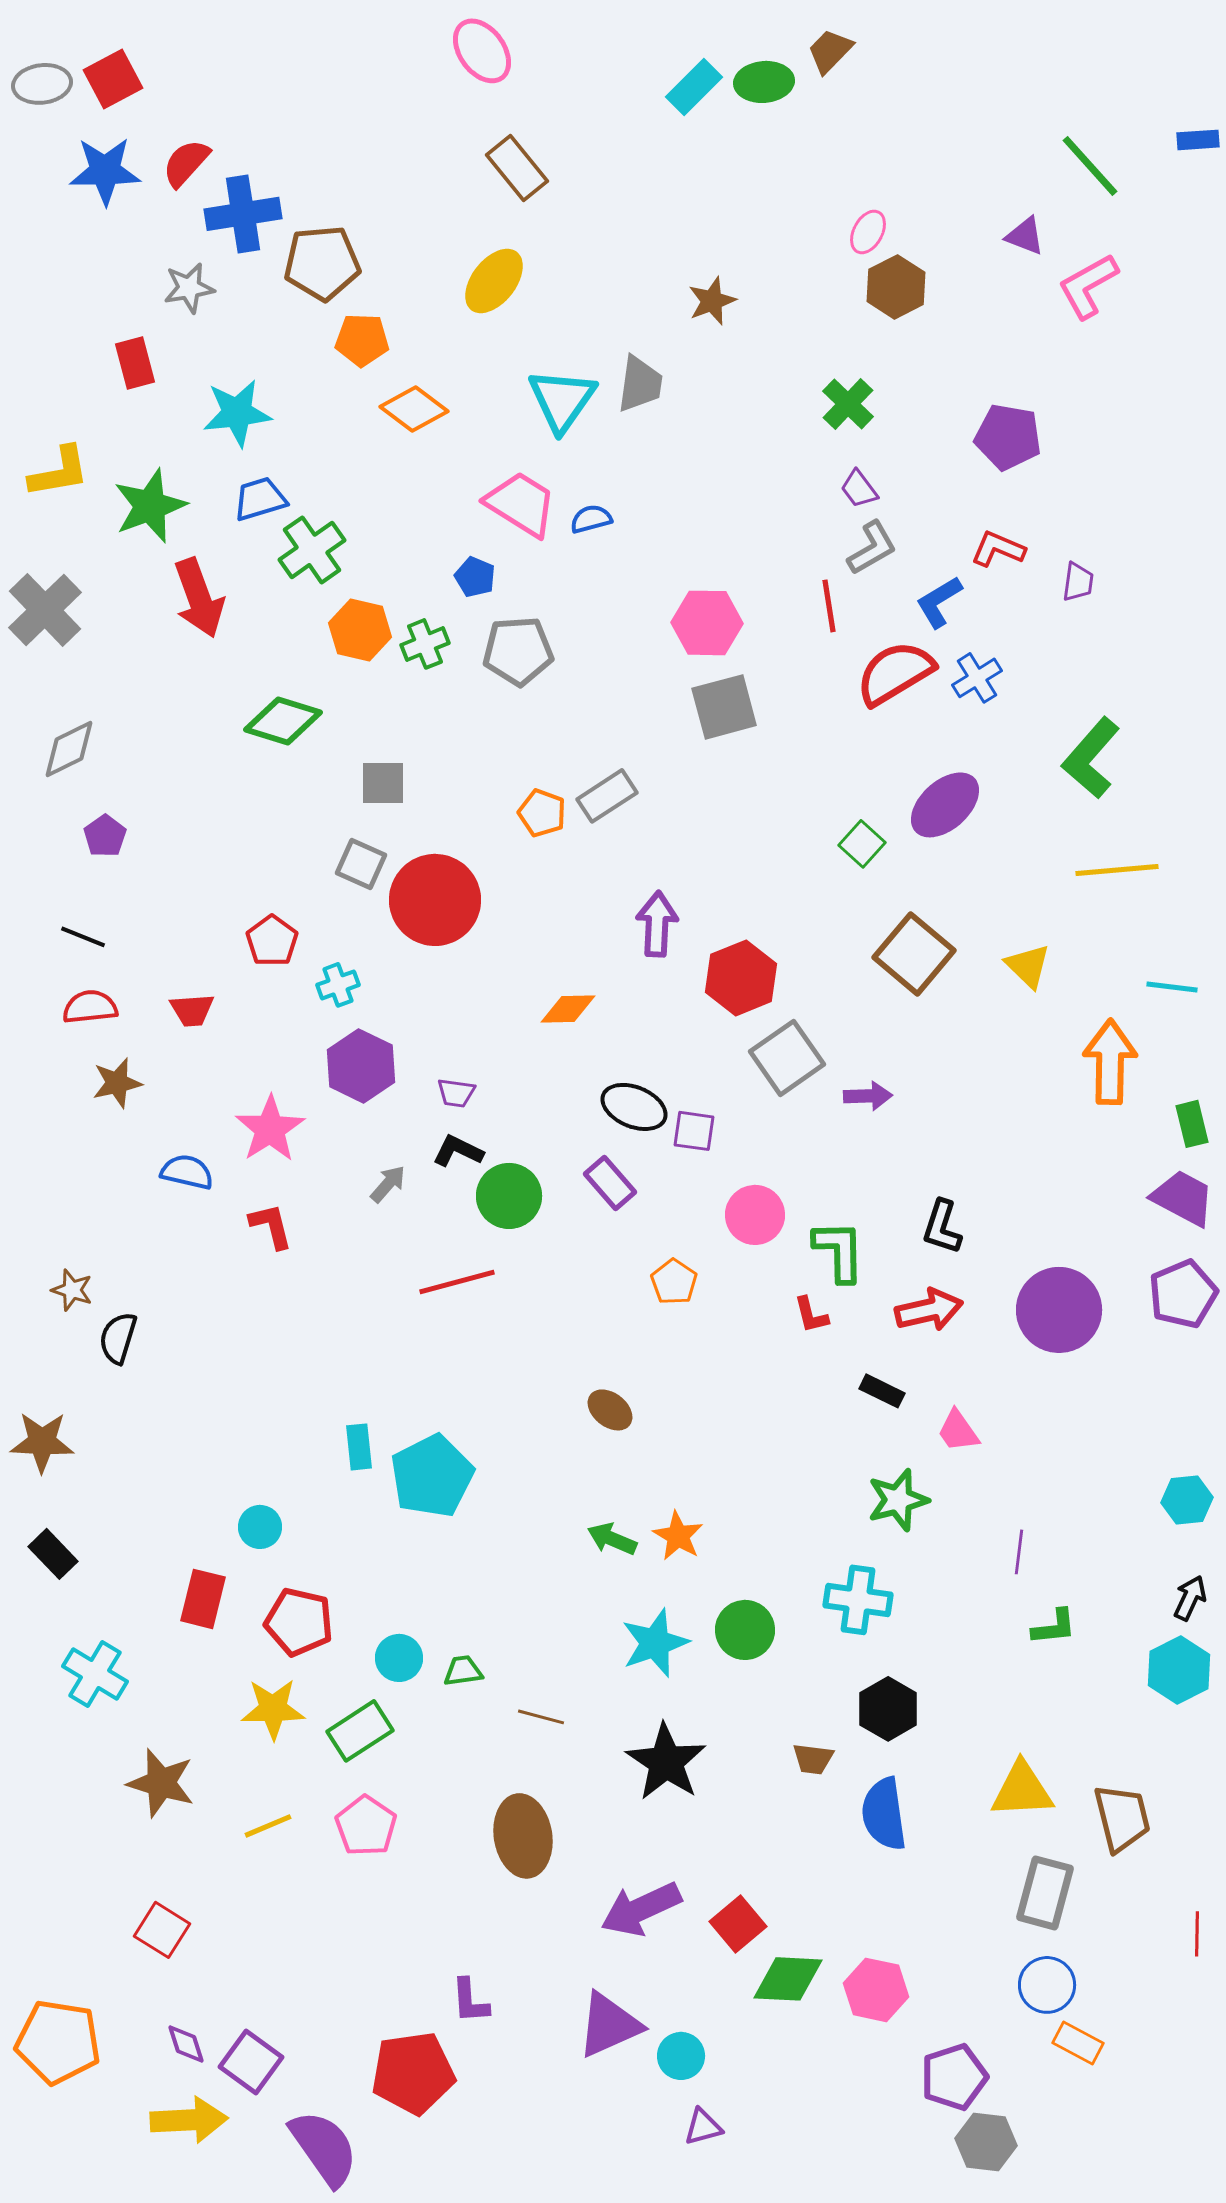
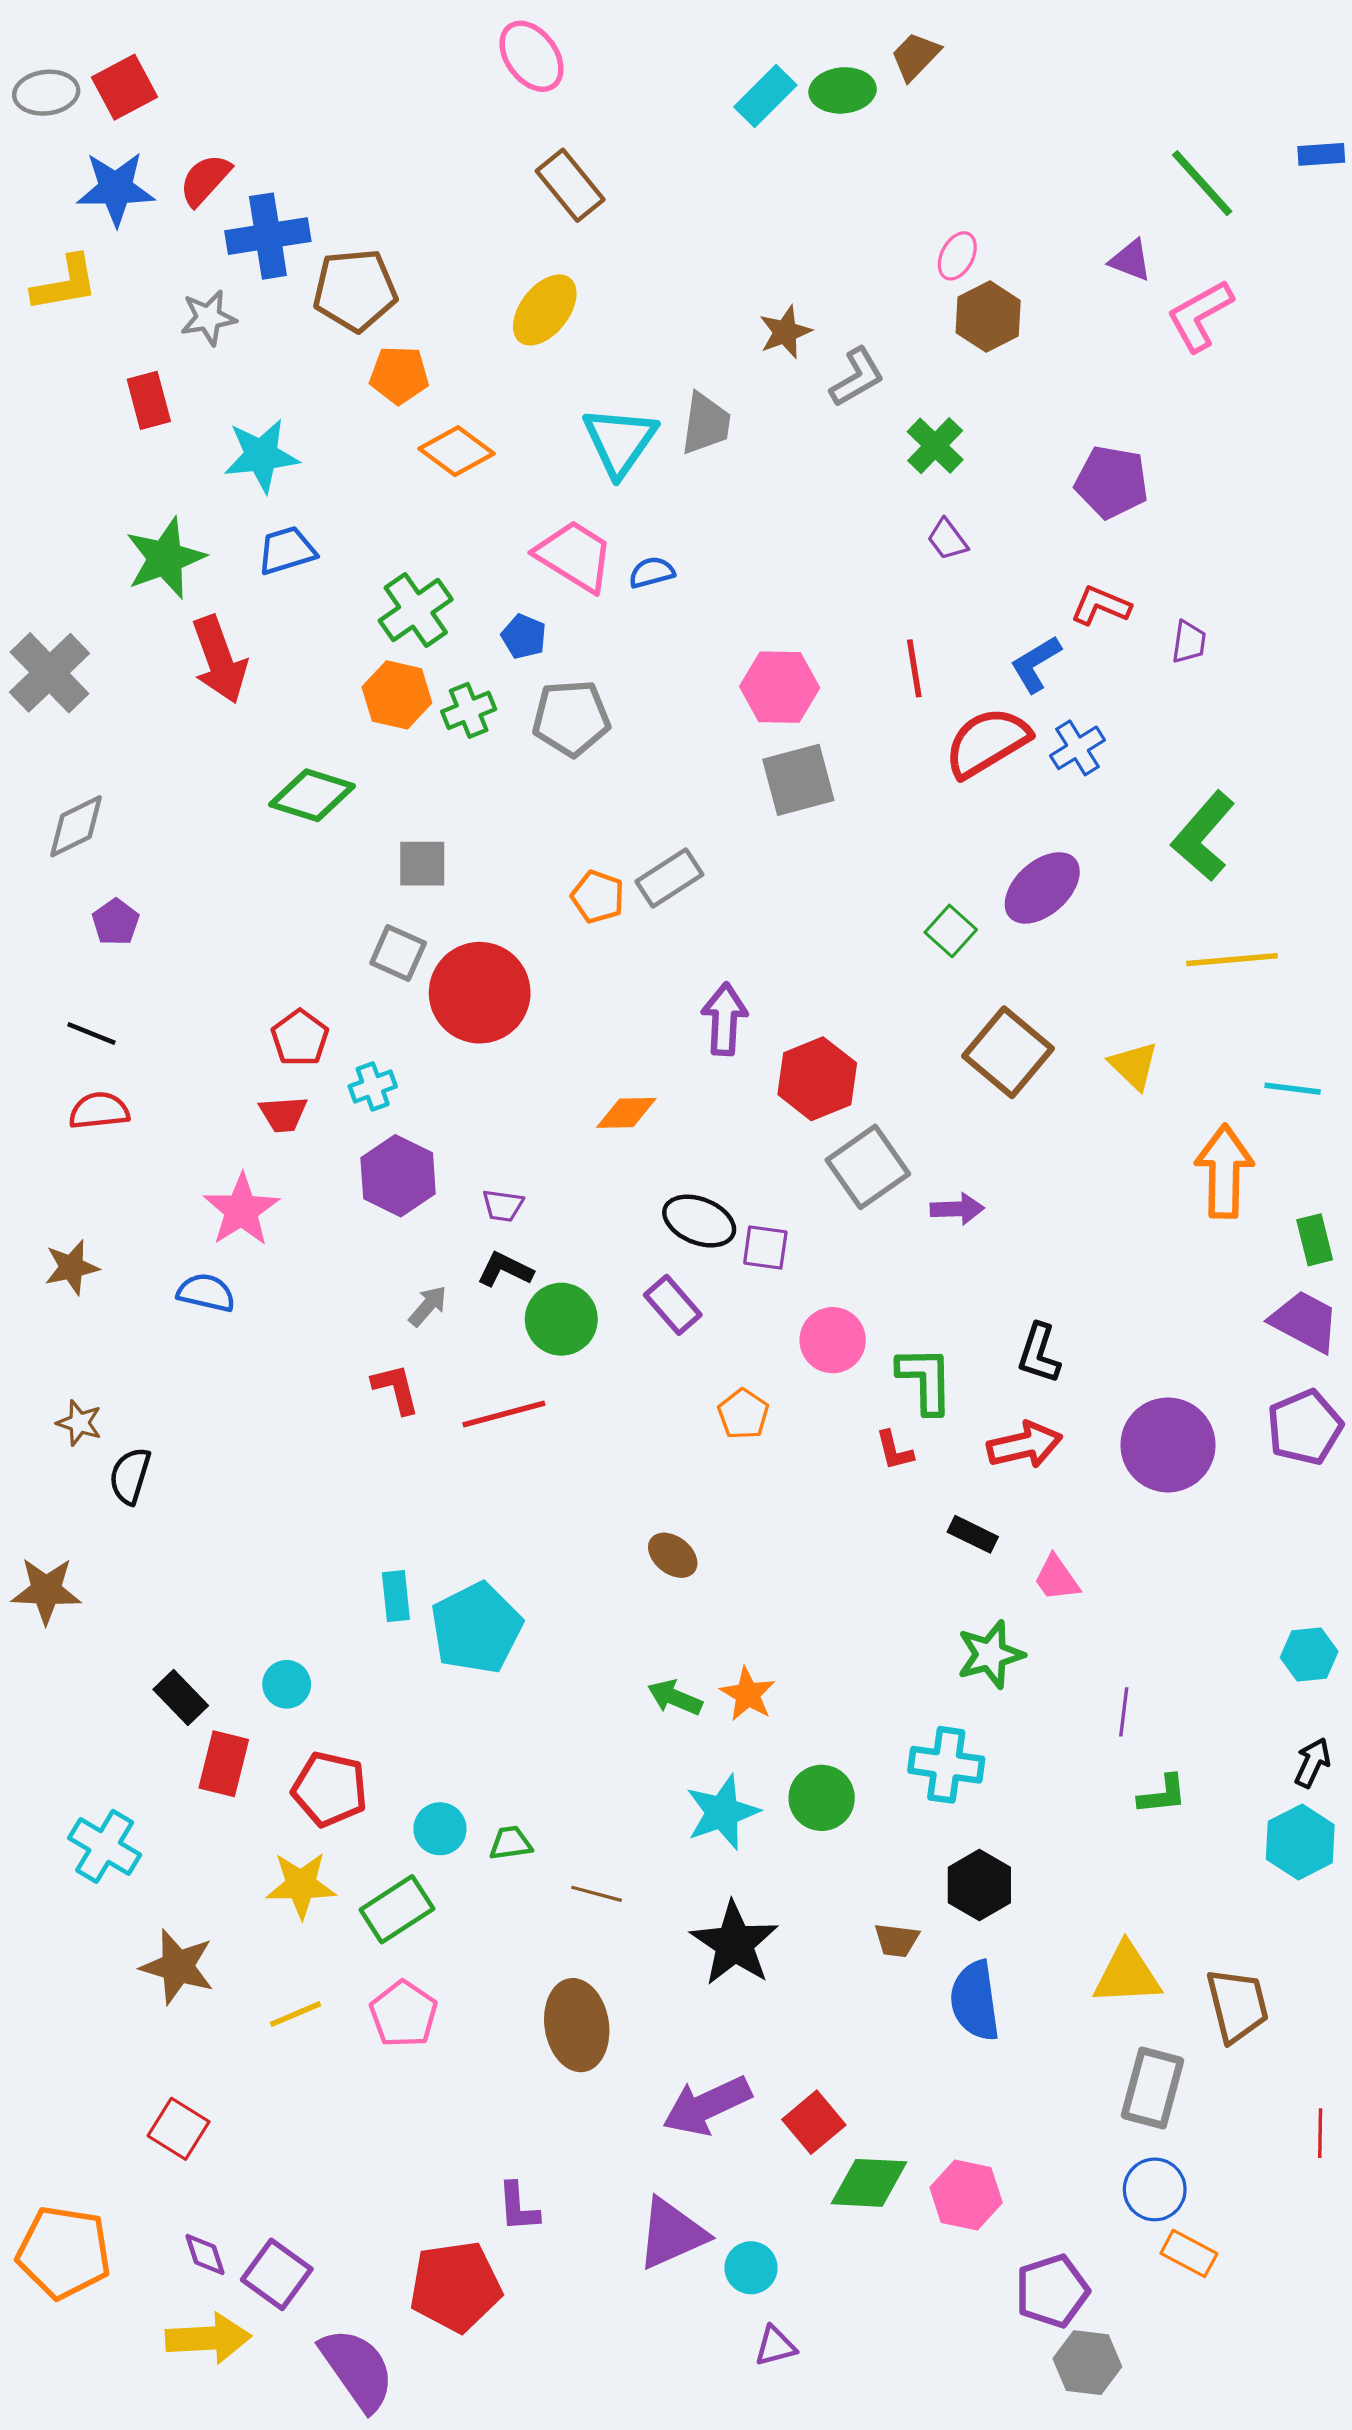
yellow L-shape: (59, 472) -> (65, 283), moved
gray L-shape: (872, 548) -> (857, 377), moved
green cross: (312, 550) -> (416, 610), moved
red trapezoid: (192, 1010) -> (283, 1114), moved
brown star: (117, 1083) -> (72, 1267), moved
pink star: (270, 1129) -> (241, 1210), moved
red L-shape: (271, 1226) -> (396, 1389), moved
black rectangle: (53, 1554) -> (181, 1698), moved

